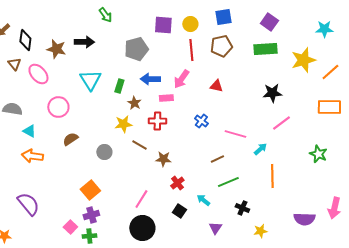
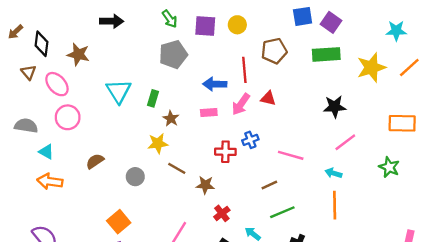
green arrow: (105, 15) -> (170, 19), moved
blue square: (223, 17) -> (303, 16), moved
black arrow: (84, 42) -> (112, 21), moved
red line: (191, 50) -> (244, 70), moved
orange line: (330, 72) -> (409, 67), moved
blue arrow: (150, 79) -> (215, 84), moved
pink arrow: (181, 79) -> (241, 104), moved
pink circle: (58, 107) -> (68, 117), moved
red cross: (157, 121) -> (225, 152), moved
blue cross: (201, 121) -> (250, 140), turned 32
cyan arrow: (260, 149) -> (333, 173), moved, turned -120
green star: (318, 154) -> (389, 167), moved

